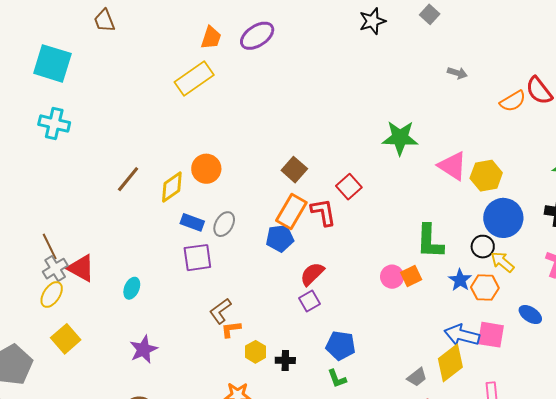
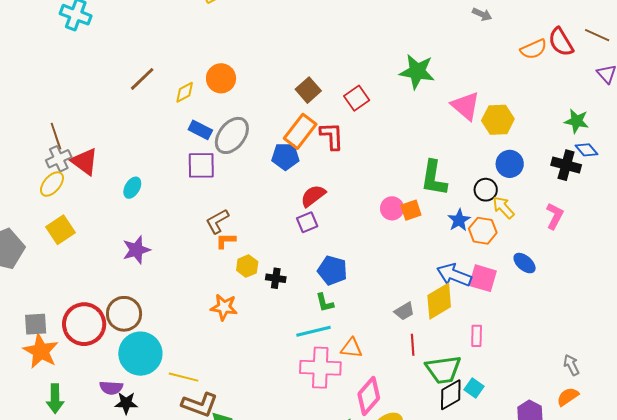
yellow diamond: (172, 187) -> (185, 92), size x0.7
red square: (349, 187) -> (357, 98), moved
blue circle: (503, 218) -> (510, 164), size x0.7
gray ellipse: (224, 224) -> (232, 135), size x1.5

